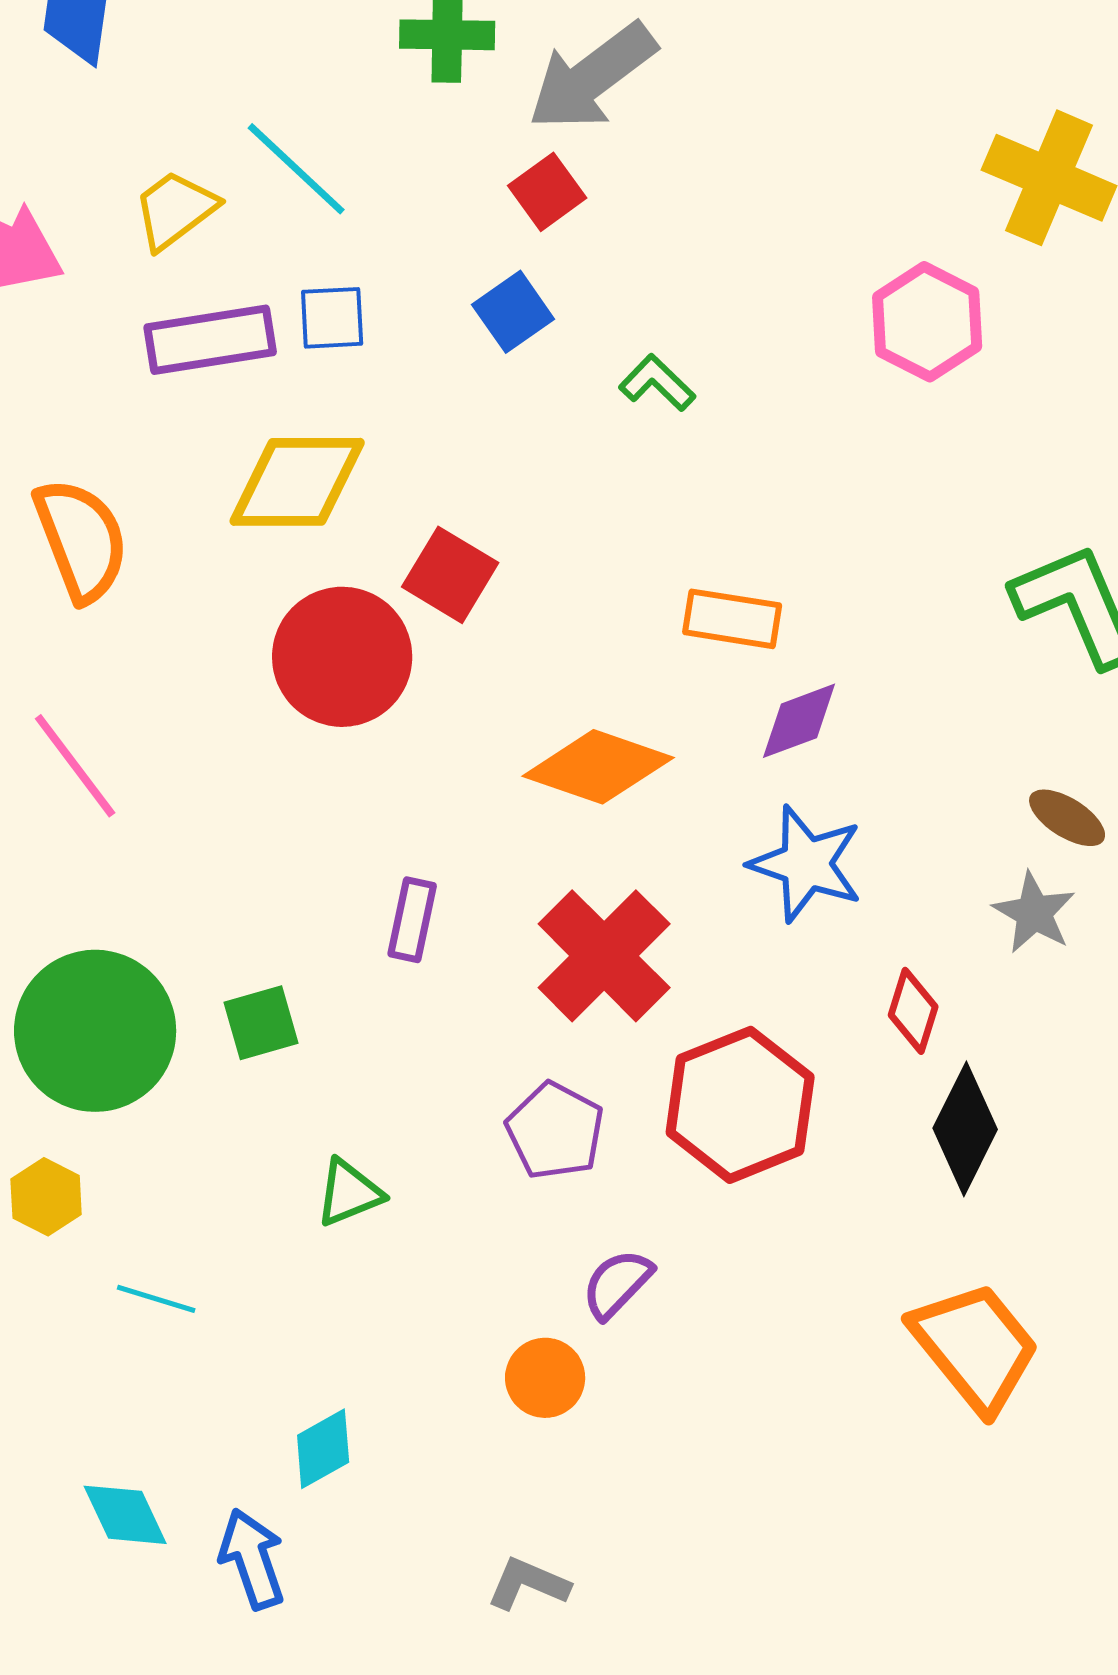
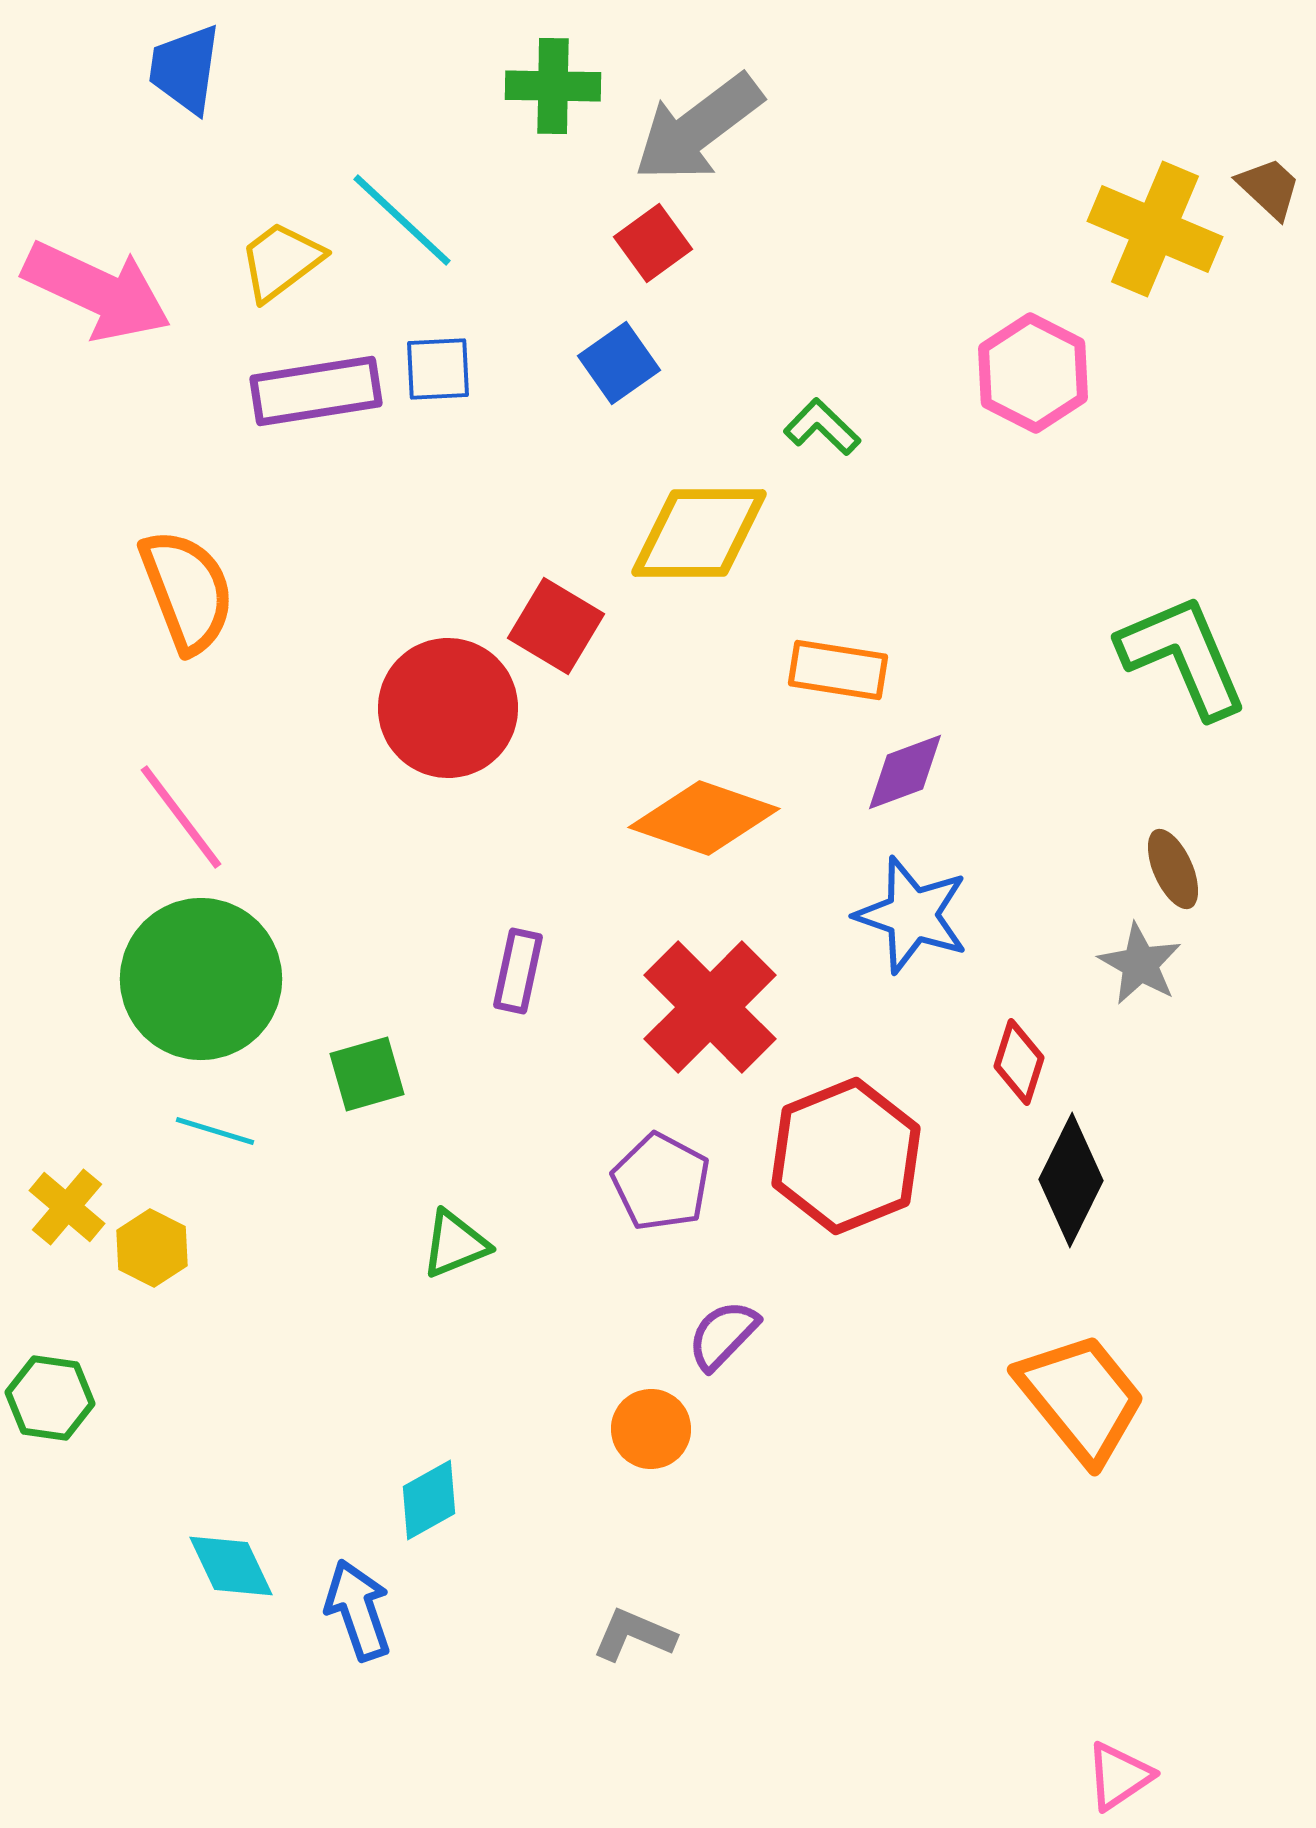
green L-shape: (657, 383) -> (822, 427), moved
yellow diamond: (297, 482) -> (699, 533), moved
brown ellipse: (1067, 818) -> (1173, 869), turned 34
green circle: (95, 1031) -> (201, 979), moved
cyan line: (156, 1299) -> (215, 1131), moved

